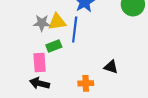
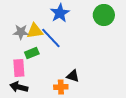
blue line: (75, 30) -> (51, 38), turned -50
black triangle: (111, 67) -> (73, 76), moved

